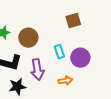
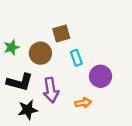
brown square: (73, 21) -> (61, 34), moved
cyan rectangle: (59, 52) -> (76, 58), moved

